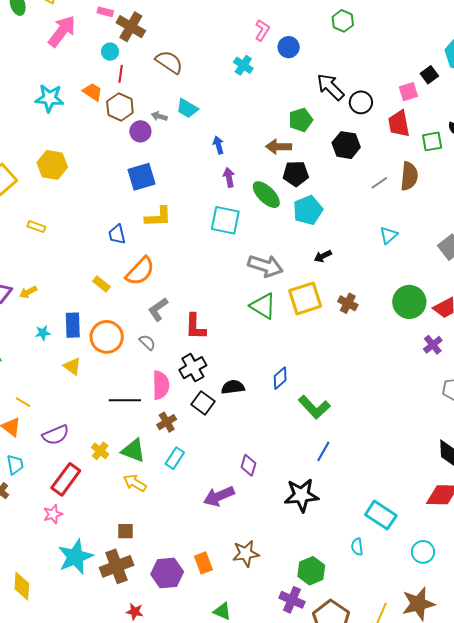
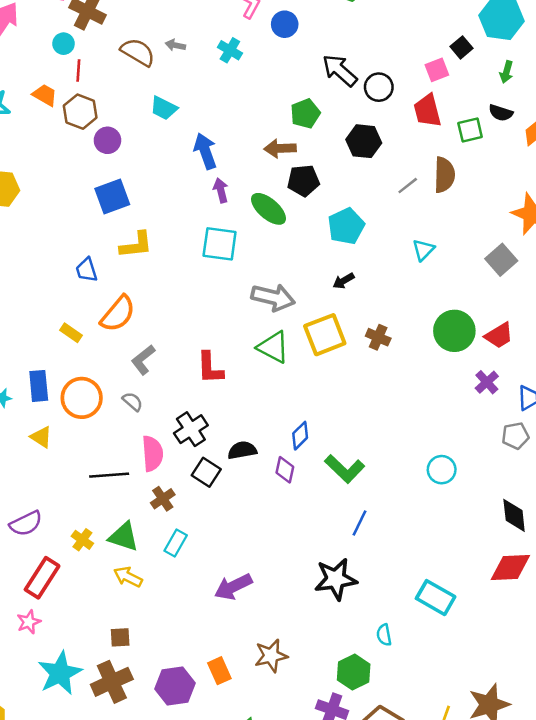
gray arrow: (159, 116) -> (175, 45), moved
blue arrow: (218, 145) -> (205, 151), size x1.6
cyan pentagon: (308, 210) -> (346, 226), moved
red L-shape: (195, 327) -> (210, 368), moved
purple diamond: (248, 465) -> (285, 470), moved
cyan semicircle: (357, 547) -> (384, 635), moved
cyan circle: (423, 552) -> (442, 470), moved

